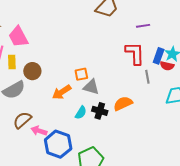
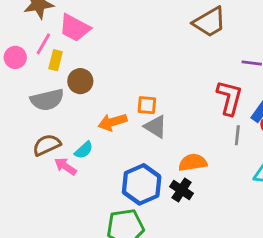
pink trapezoid: (18, 37) -> (75, 28), turned -50
black cross: (100, 111) -> (182, 190), moved
cyan semicircle: (81, 113) -> (84, 150), moved
blue hexagon: (58, 144) -> (142, 184), moved

